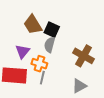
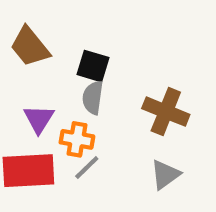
brown trapezoid: (33, 25) -> (30, 47), moved
gray line: (42, 78) -> (87, 168), turned 40

